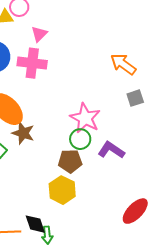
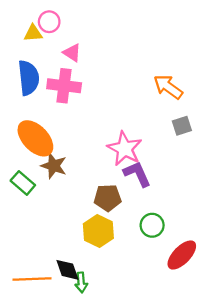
pink triangle: (39, 34) -> (72, 53), turned -42
green circle: (80, 139) -> (152, 225), moved
purple L-shape: (111, 150) -> (137, 174), moved, turned 32

